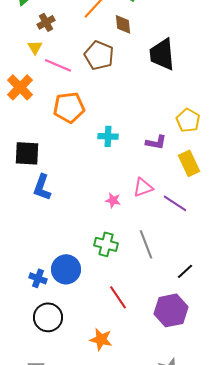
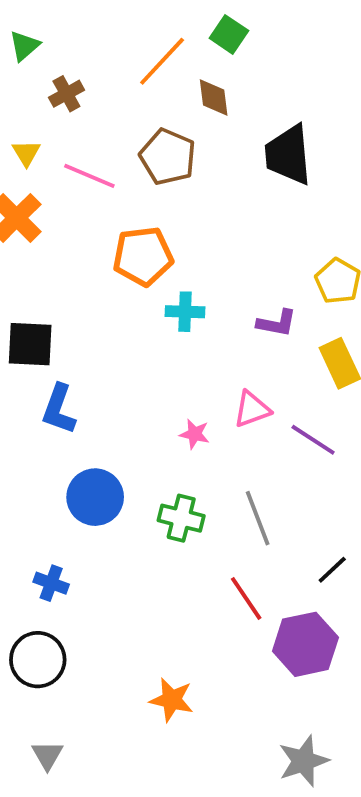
yellow triangle: (35, 47) -> (26, 153), moved
orange pentagon: (69, 107) -> (143, 256), moved
blue circle: (66, 269) -> (95, 497), moved
red line: (118, 297) -> (246, 598), moved
black circle: (48, 317) -> (38, 660), moved

